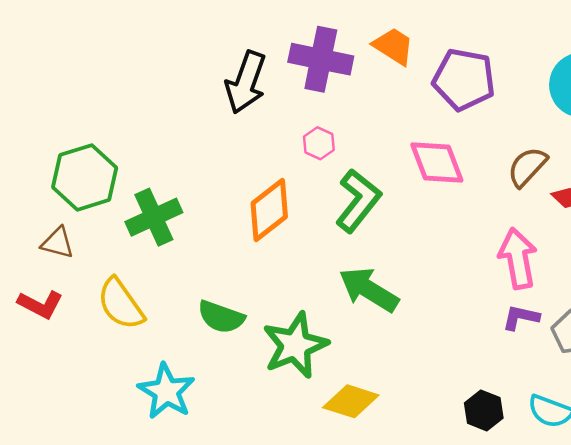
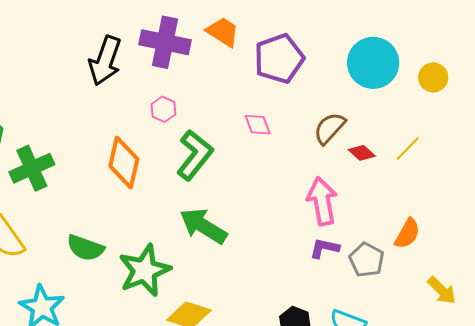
purple pentagon: (464, 80) -> (279, 58), turned -30
pink diamond: (437, 162) -> (258, 125), size x0.6
orange diamond: (269, 210) -> (124, 163), turned -39

